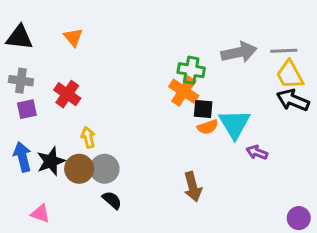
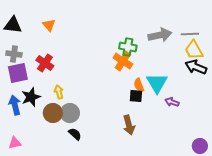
purple square: (27, 109) -> (18, 73), size x1.5
black square: (203, 109) -> (136, 96), moved
orange semicircle: (208, 127) -> (139, 85), turned 88
black star: (51, 161) -> (31, 97), moved
pink triangle: (40, 214) -> (15, 143), moved, turned -32

